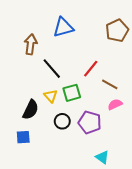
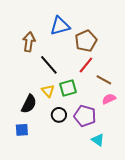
brown pentagon: (117, 31) -> (86, 41), moved
cyan triangle: (102, 157) -> (98, 140), moved

